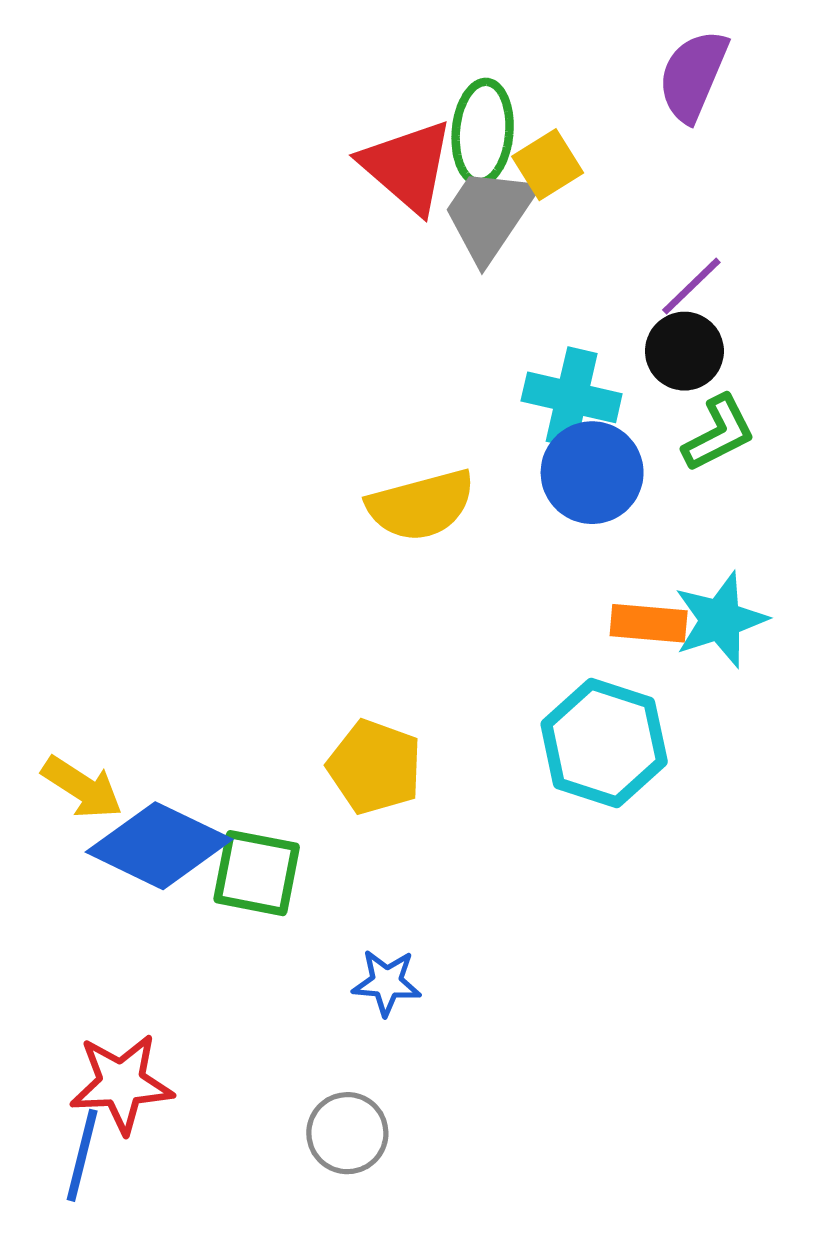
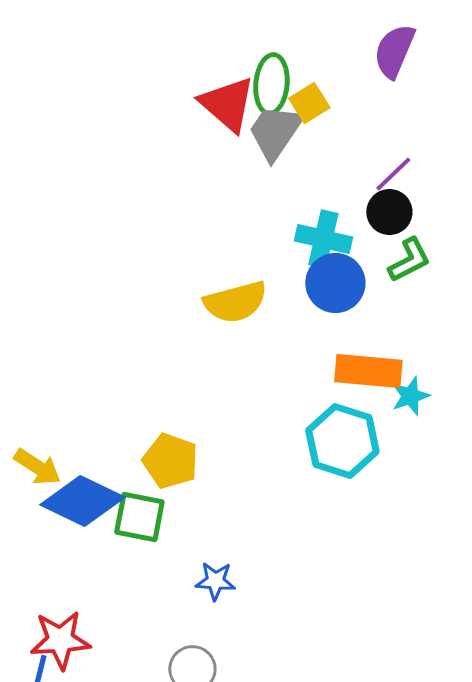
cyan star: (720, 620) -> (410, 396), moved, size x0.7
orange rectangle: (649, 623) -> (368, 371), size x1.5
yellow pentagon: (375, 767) -> (170, 461), moved

